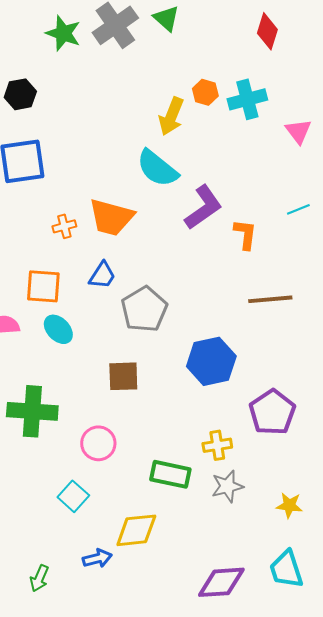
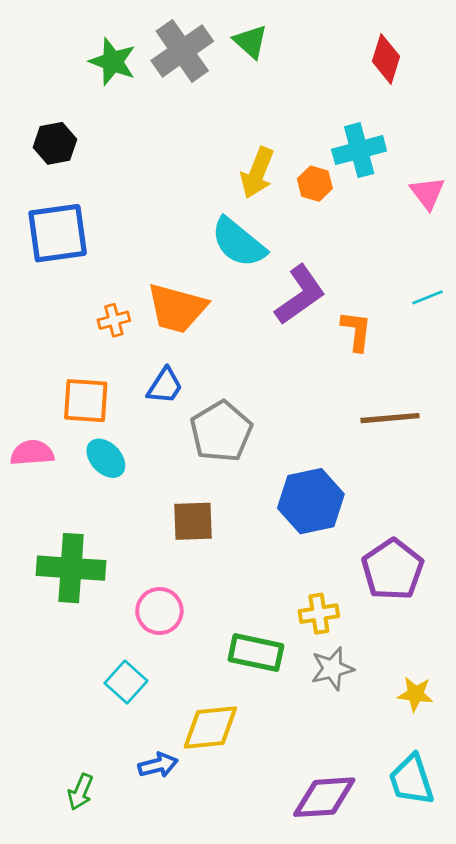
orange hexagon: (205, 92) -> (315, 184), moved

